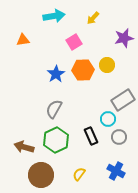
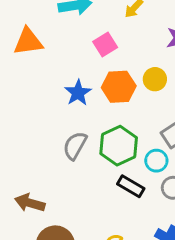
orange triangle: (23, 40) -> (28, 41), size x1.5
black rectangle: (91, 136) -> (131, 186), turned -36
green hexagon: (56, 140) -> (119, 146), moved

